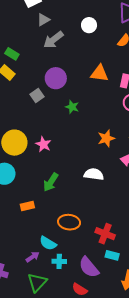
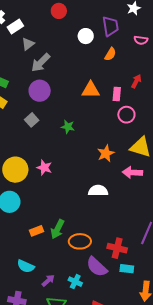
white circle: (89, 25) -> (86, 36), moved
purple circle: (56, 78) -> (40, 91), moved
green arrow: (51, 182) -> (57, 229), moved
cyan semicircle: (48, 243) -> (26, 266), moved
cyan cross: (59, 261) -> (75, 282), turned 32
purple semicircle: (89, 267) -> (97, 267), moved

